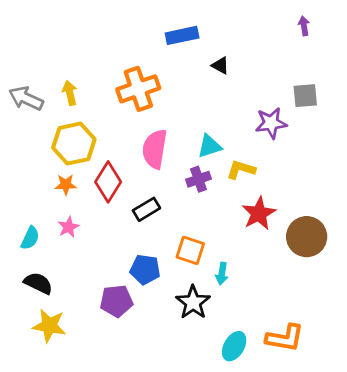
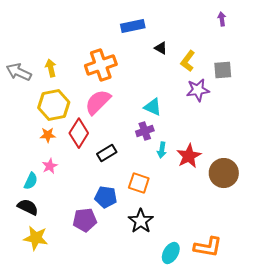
cyan triangle: (209, 146) -> (153, 107), turned 42
pink semicircle: (155, 149) -> (98, 102), moved, turned 36
yellow L-shape: (241, 170) -> (188, 61), moved, turned -70
cyan semicircle: (30, 238) -> (31, 181), moved
cyan arrow: (222, 274) -> (162, 150), moved

